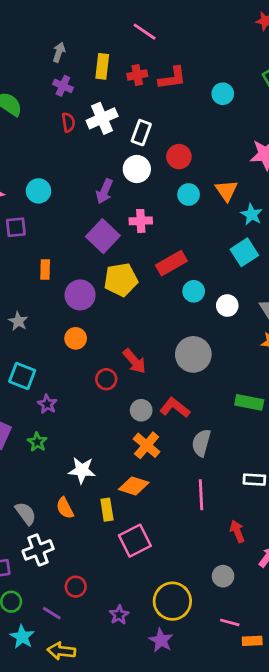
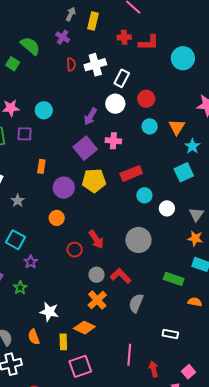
yellow rectangle: (102, 66) -> (93, 21), moved
purple cross: (63, 86) -> (63, 37), moved
cyan circle: (223, 94) -> (183, 58), size x1.5
pink line: (201, 495) -> (129, 355), moved

